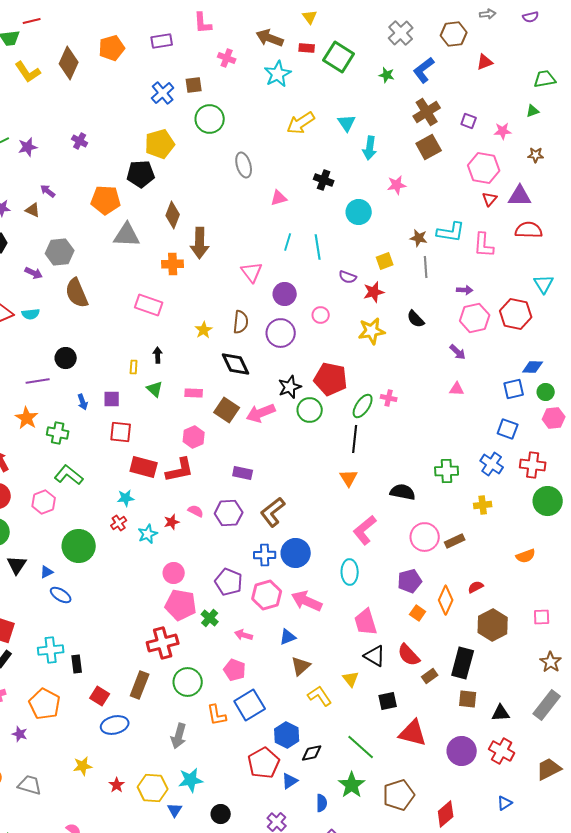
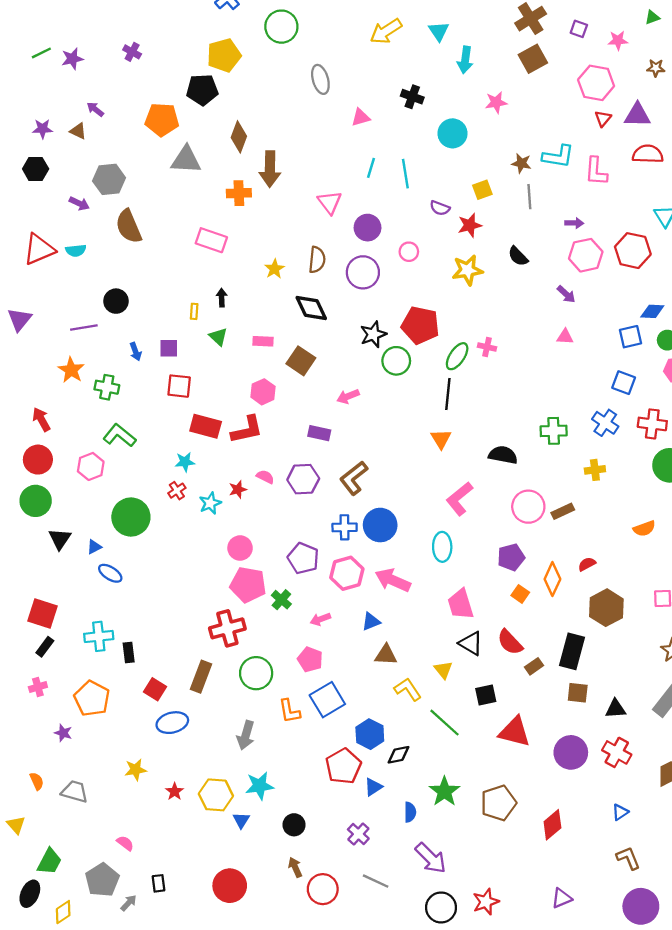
pink arrow: (261, 413) -> (348, 396), moved, size x0.7
pink arrow: (244, 635) -> (320, 619), turned -36
brown triangle: (301, 666) -> (386, 655), turned 45
green line: (361, 747) -> (444, 723), moved

